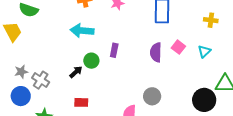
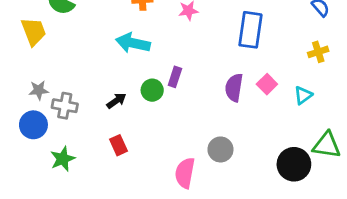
yellow cross: (211, 20) -> (318, 52), turned -32
green circle: (91, 61) -> (152, 90), moved
gray cross: (41, 80) -> (65, 106), turned -30
red rectangle: (81, 102) -> (118, 145), turned 56

